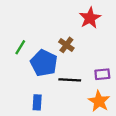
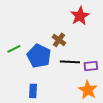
green line: (20, 47) -> (14, 49), moved, turned 32
black line: (70, 80) -> (70, 62), moved

